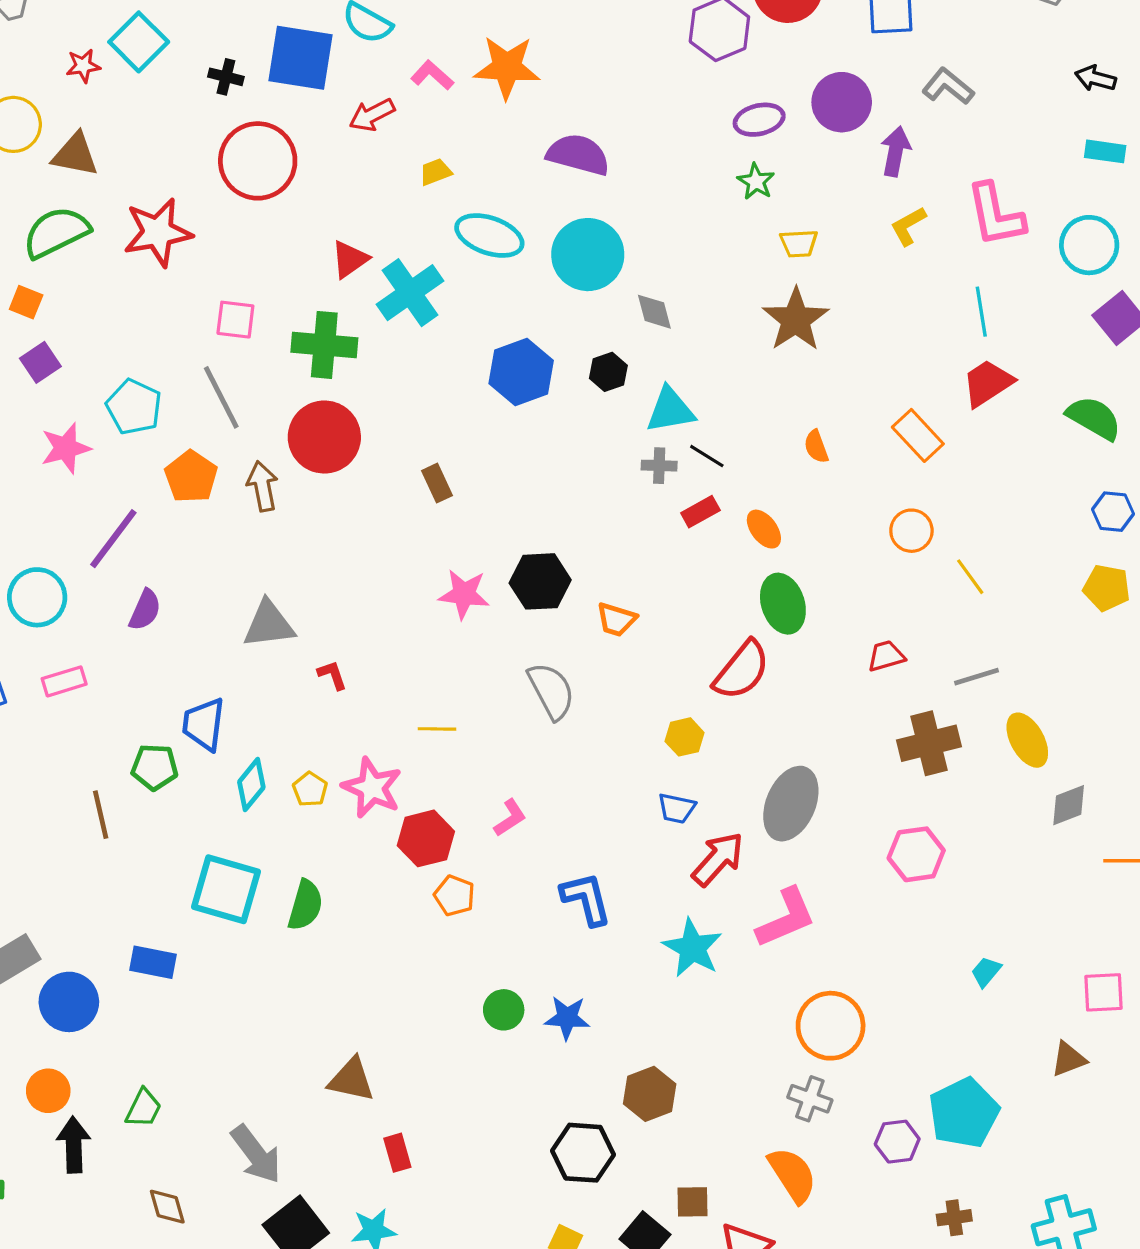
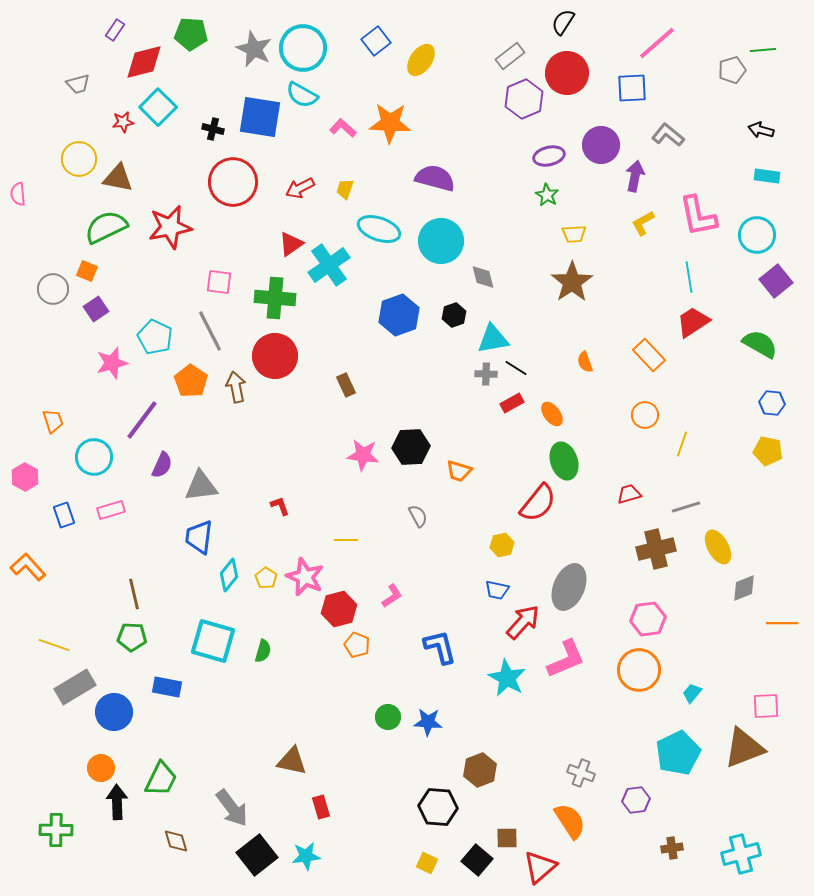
red arrow: (372, 115) -> (300, 188), moved
yellow trapezoid: (435, 172) -> (345, 189), turned -50
yellow line: (970, 577) -> (682, 444), turned 55
gray triangle: (269, 624) -> (201, 486), moved
gray semicircle: (551, 691) -> (418, 516), size x0.6
green pentagon: (155, 767) -> (132, 637), moved
green semicircle: (305, 905) -> (263, 651), size x0.7
orange circle: (831, 1026) -> (639, 670), moved
brown triangle: (1069, 1059) -> (744, 748), size x1.8
green trapezoid: (143, 1108) -> (161, 779), size x1.4
cyan pentagon: (964, 1113) -> (678, 753), moved

